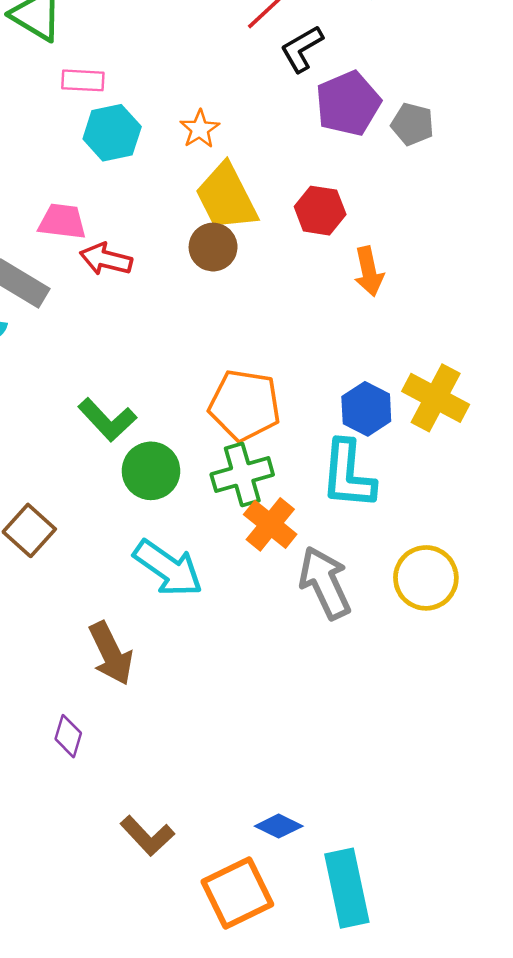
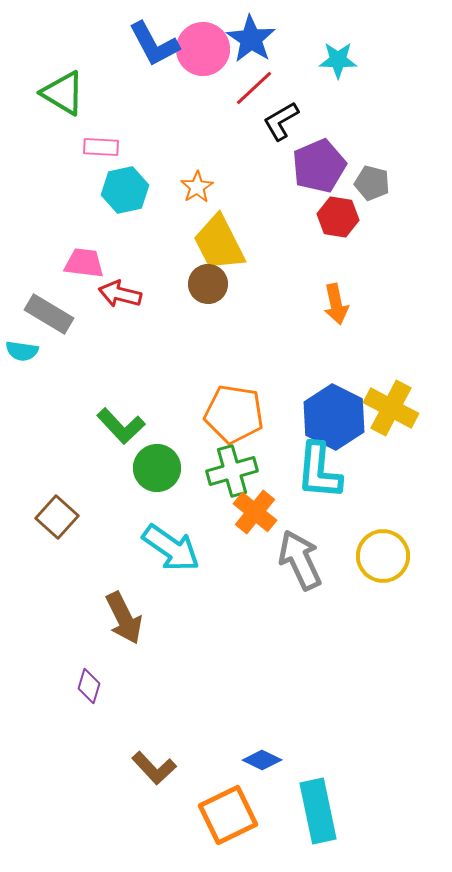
red hexagon: (320, 211) -> (338, 217), moved
blue hexagon: (366, 409) -> (334, 417), size x1.5

